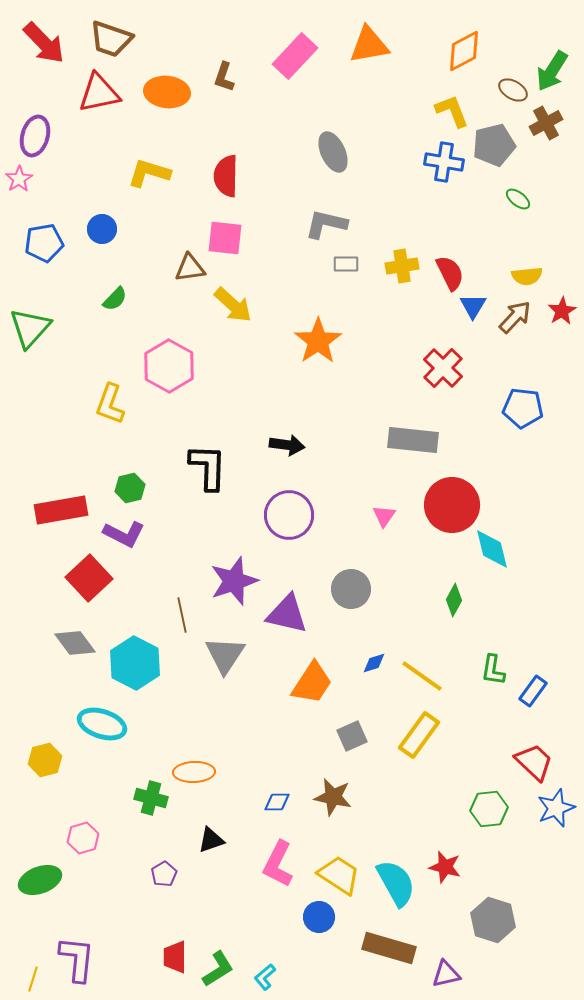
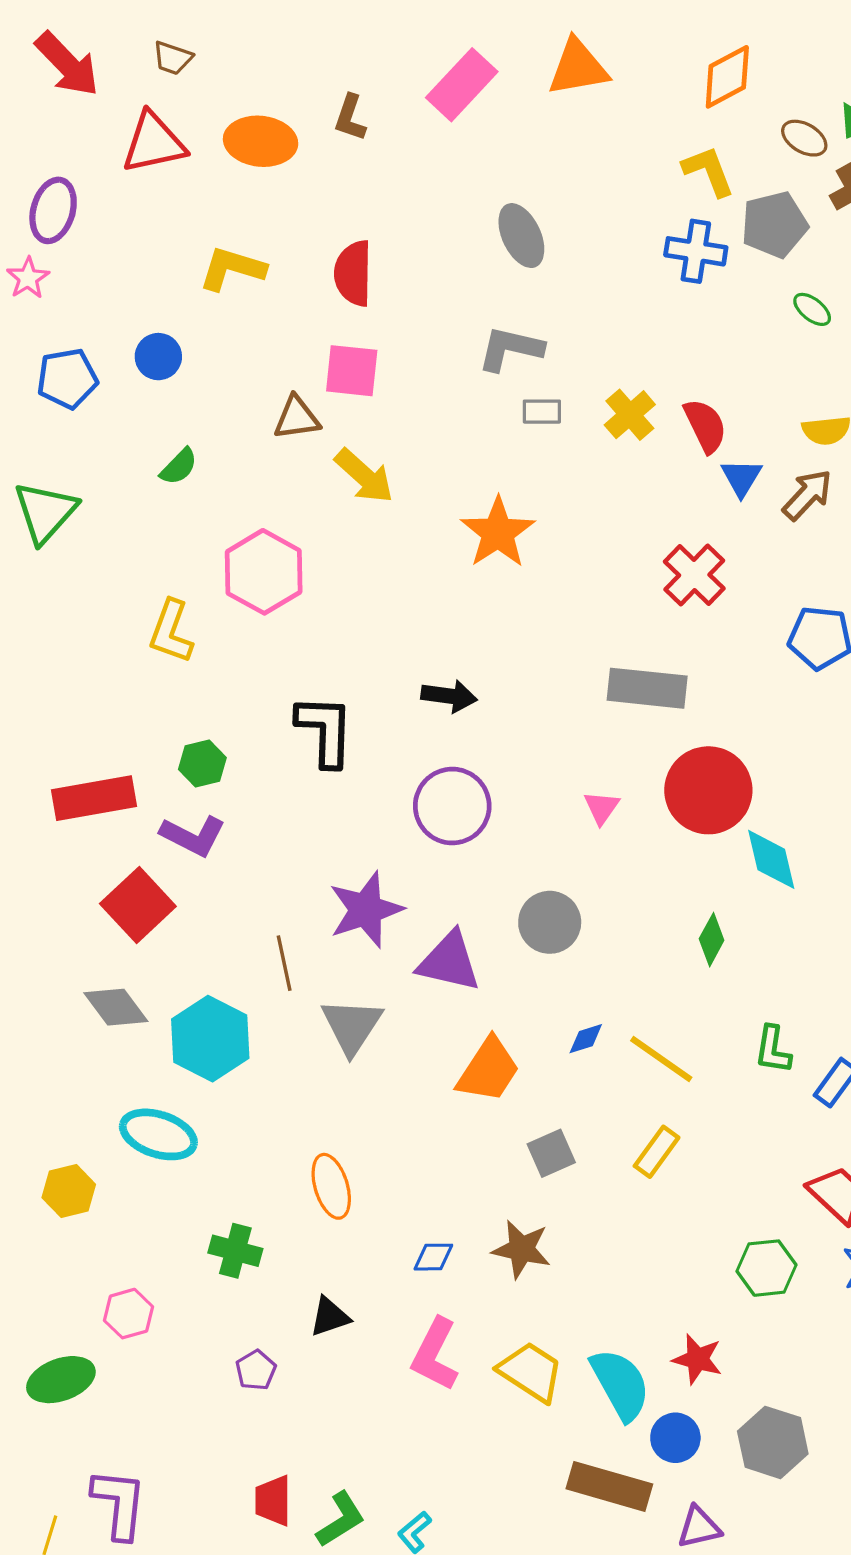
brown trapezoid: (111, 39) -> (173, 58), size x0.6
yellow cross: (402, 266) -> (630, 415), turned -32
yellow rectangle: (419, 735) -> (657, 1152), size x0.7
orange ellipse: (194, 772) -> (331, 1186), moved, turned 75
blue circle: (319, 917) -> (675, 1438), moved

